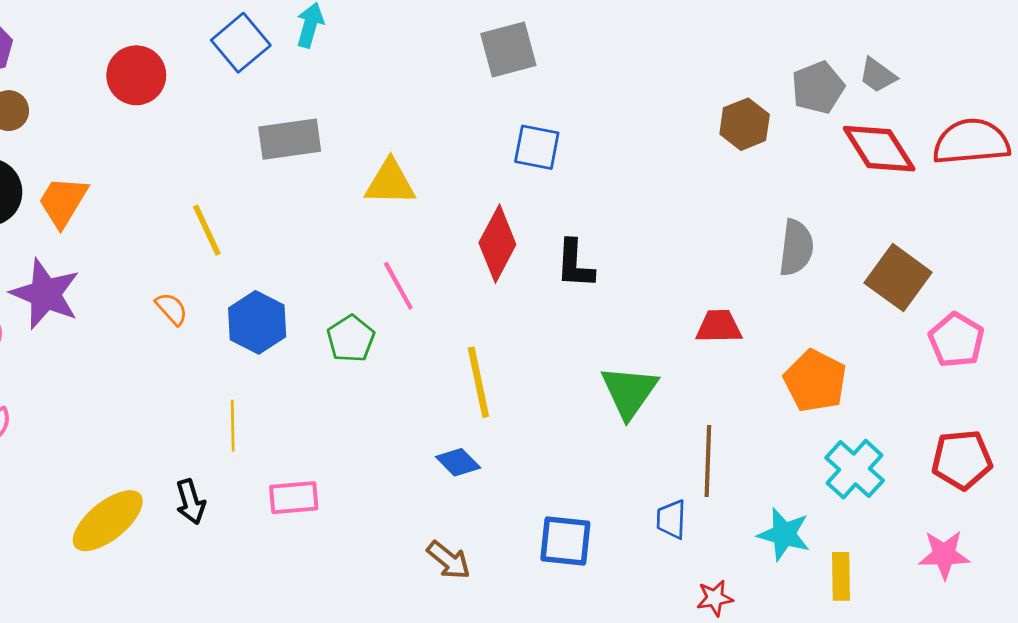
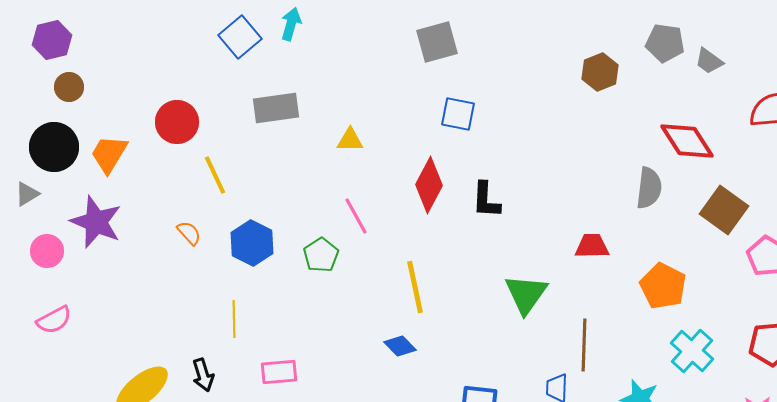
red circle: (136, 75) -> (177, 122), moved
gray pentagon: (818, 88) -> (665, 43), moved, turned 30
brown hexagon: (745, 124) -> (600, 72), moved
red diamond: (879, 149) -> (687, 141), moved
yellow triangle: (390, 183) -> (350, 140), size x0.7

